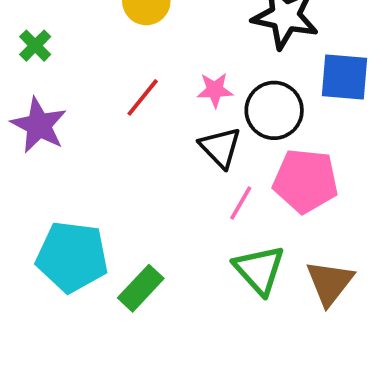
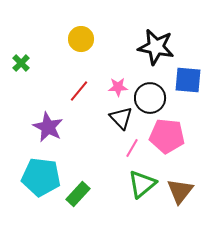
purple star: (39, 125) -> (48, 127), moved
green triangle: (259, 270) -> (142, 184), turned 32

